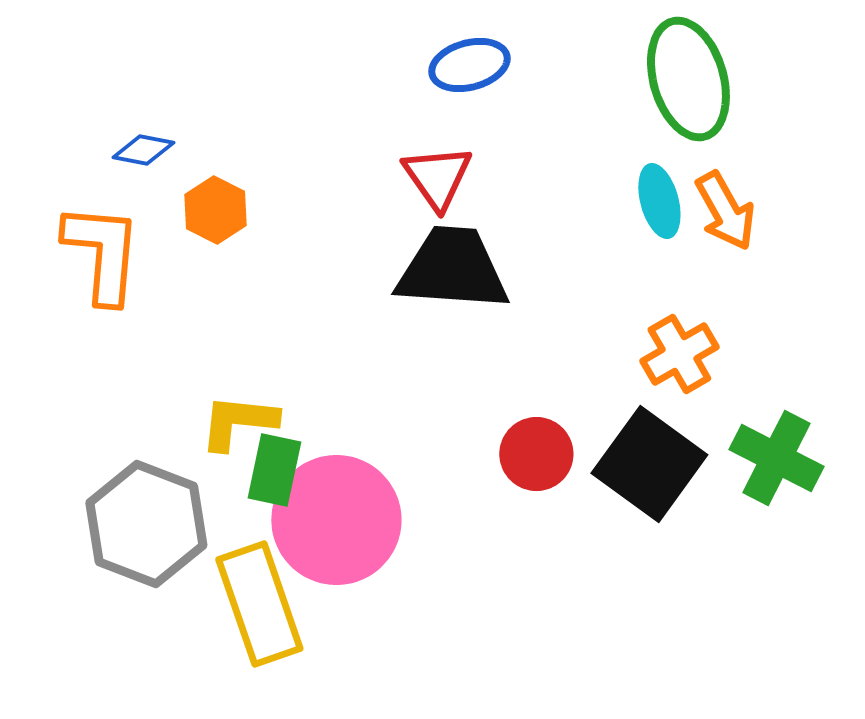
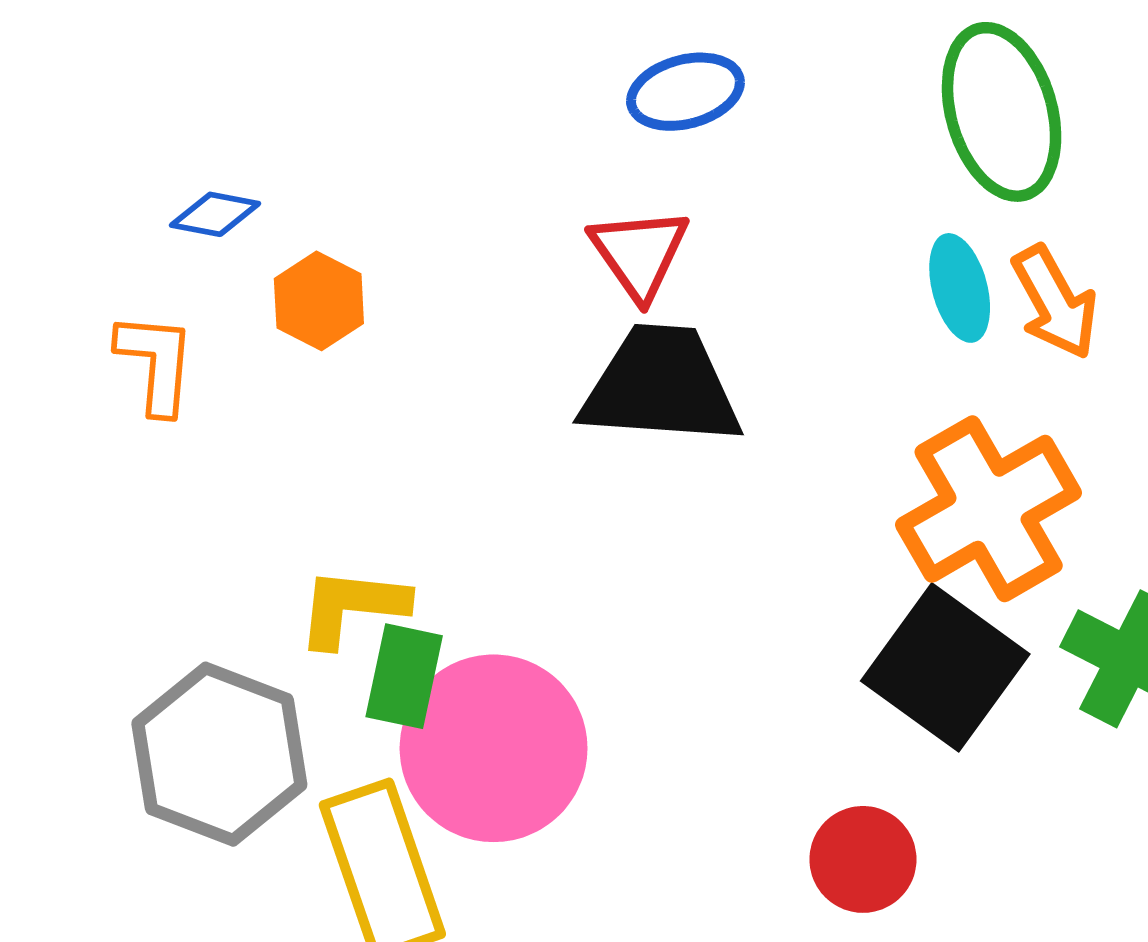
orange L-shape: (102, 253) -> (156, 363), size x0.7
orange cross: (679, 354) -> (989, 509), size x1.6
red circle: (536, 454) -> (863, 859), moved

